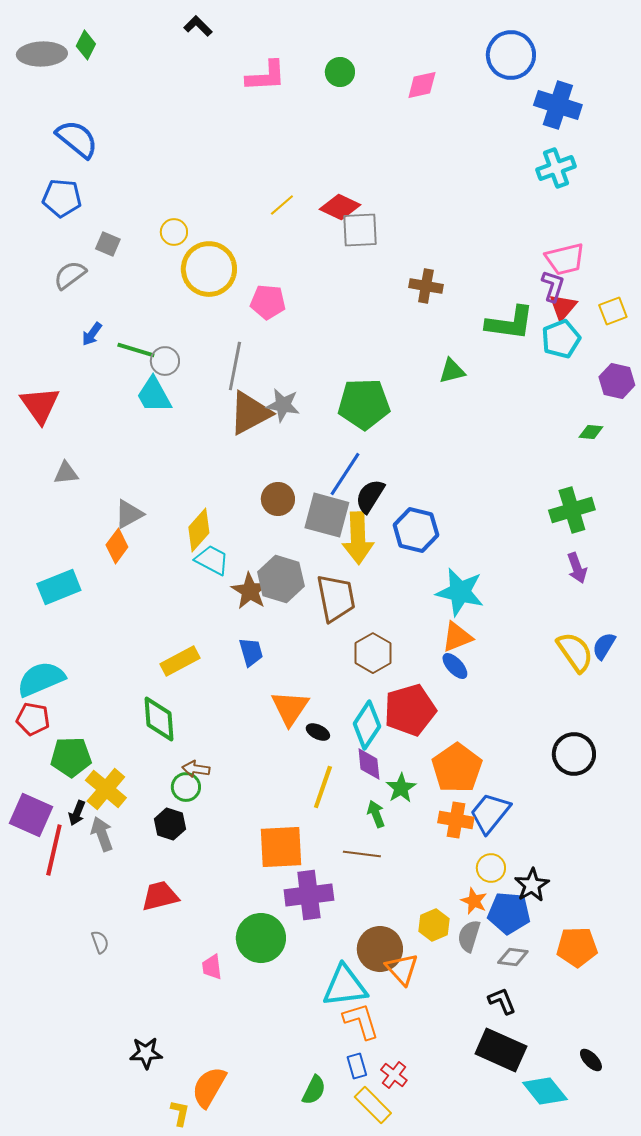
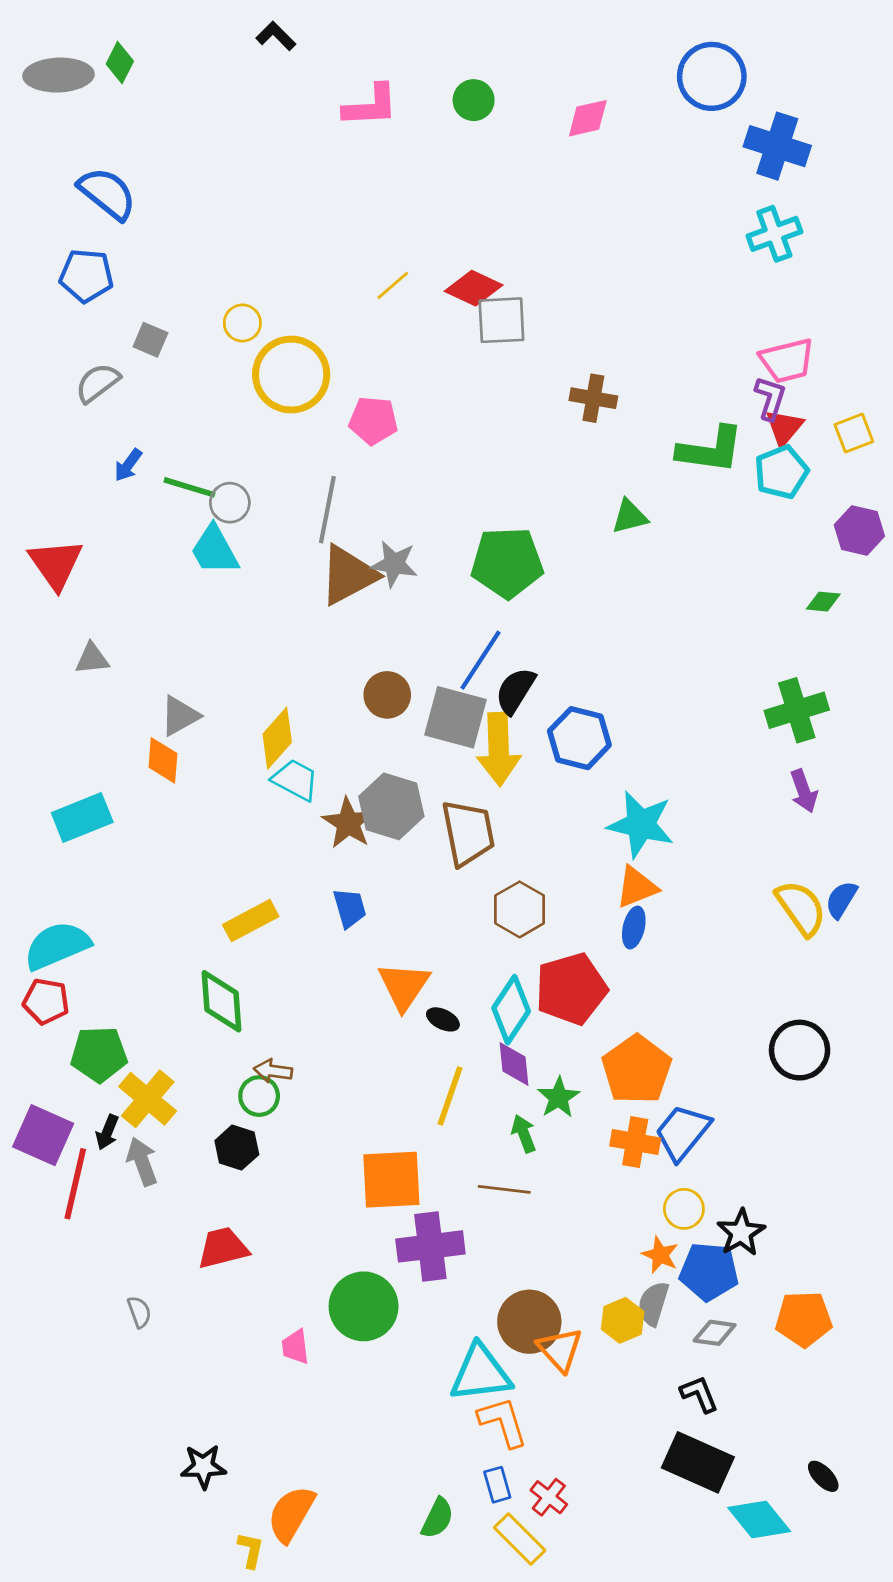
orange diamond: (117, 546) -> (163, 760), turned -32
blue ellipse: (455, 666) -> (634, 928), turned 56
yellow hexagon: (434, 925) -> (623, 1320), moved

